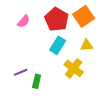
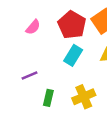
yellow cross: (74, 68) -> (84, 97), moved, turned 30
purple line: (21, 72) -> (29, 75), moved

